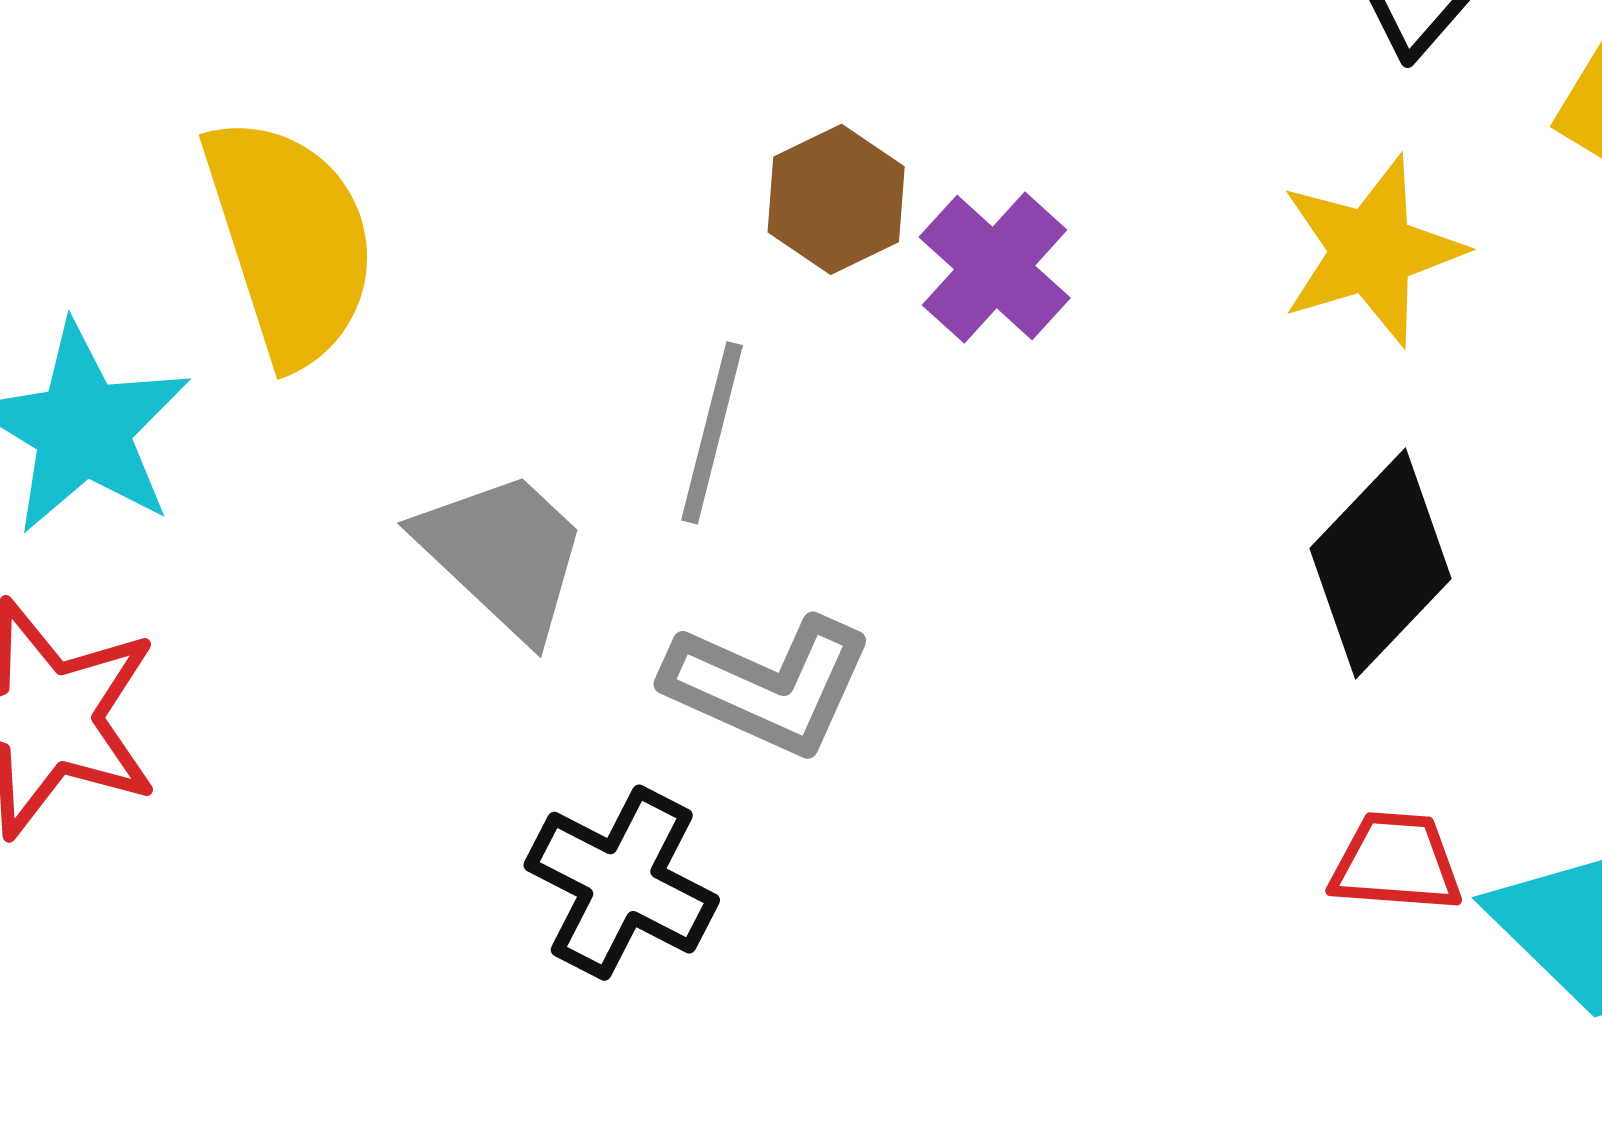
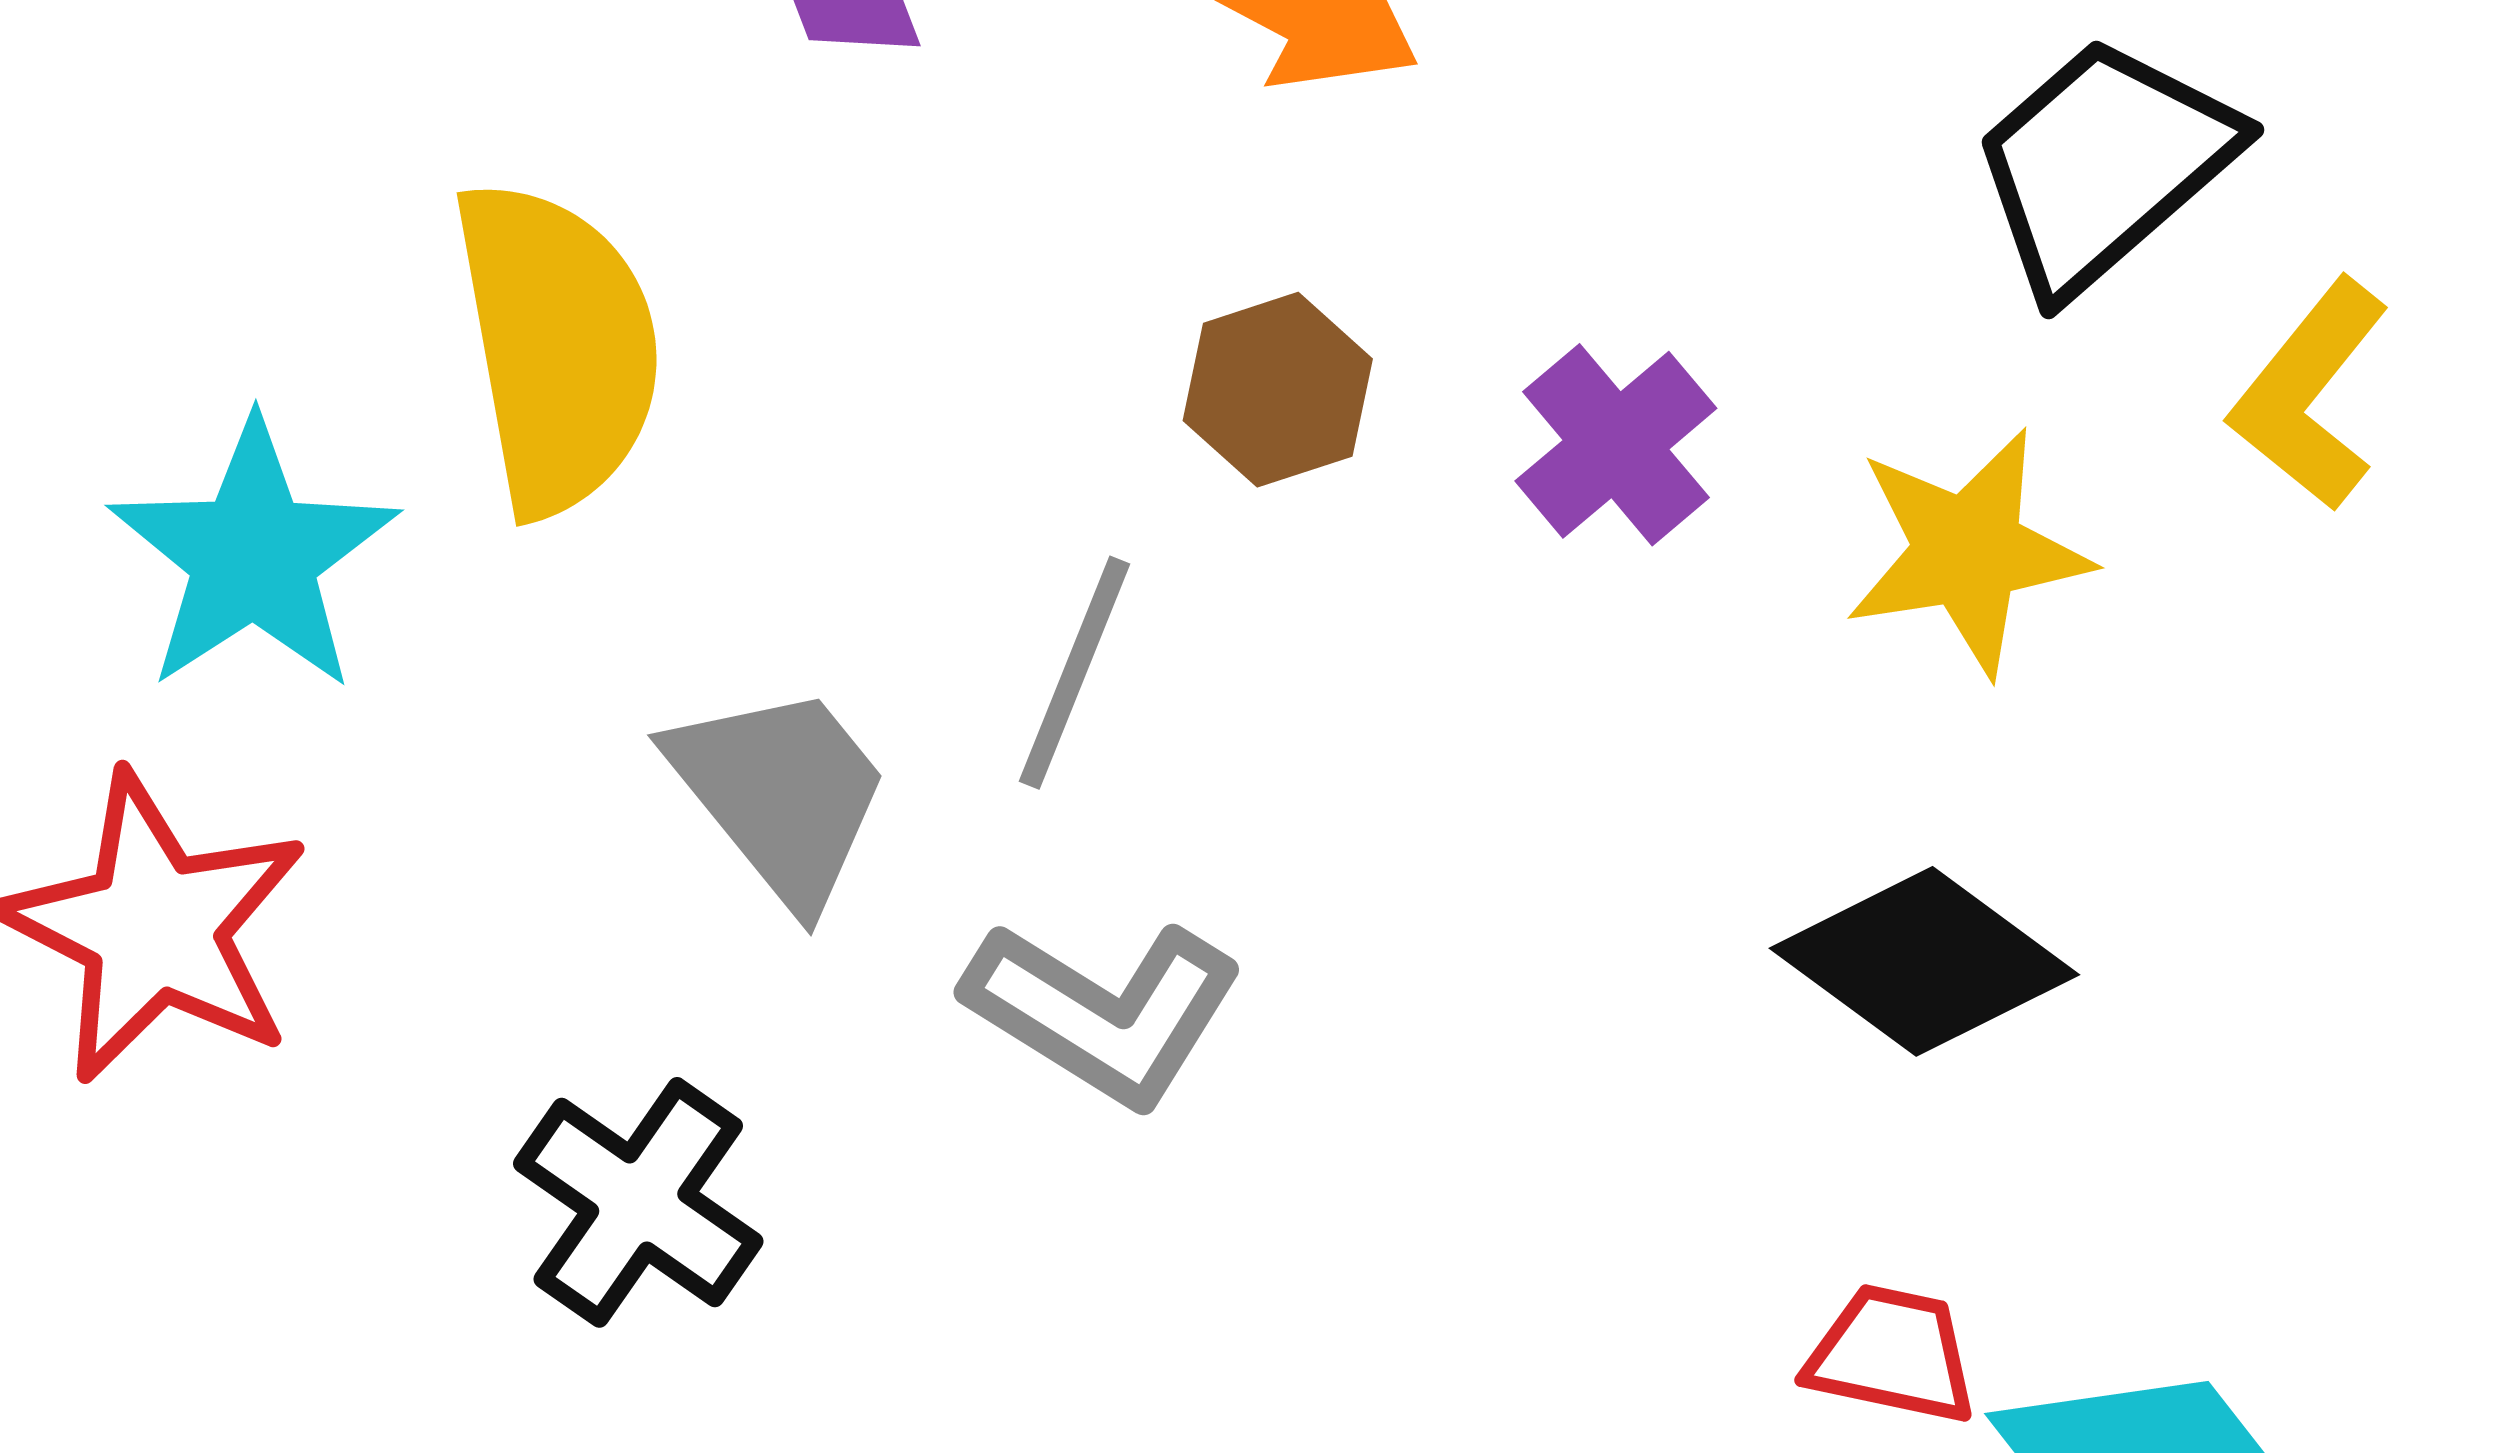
purple cross: (995, 267) -> (1616, 445), moved
black diamond: (1381, 564) -> (1924, 961), turned 75
black cross: (622, 883) -> (638, 1202), moved

